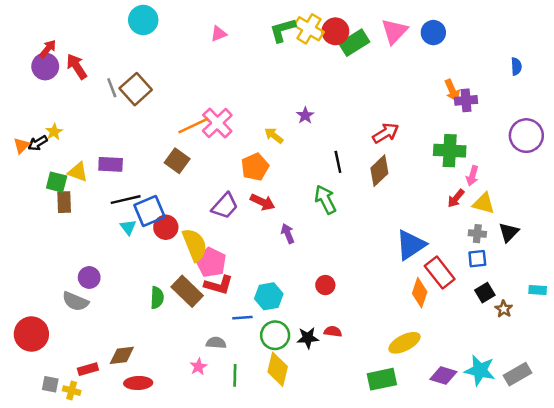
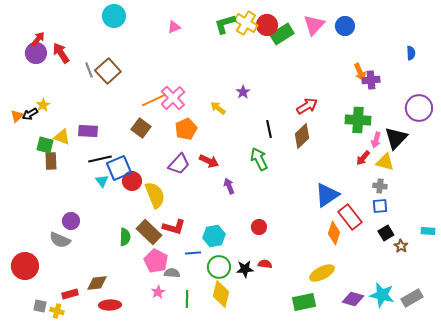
orange pentagon: (255, 167) -> (186, 129), moved
black triangle: (509, 232) -> (396, 138), moved, size x1.4
pink pentagon: (211, 262) -> (156, 261), moved

